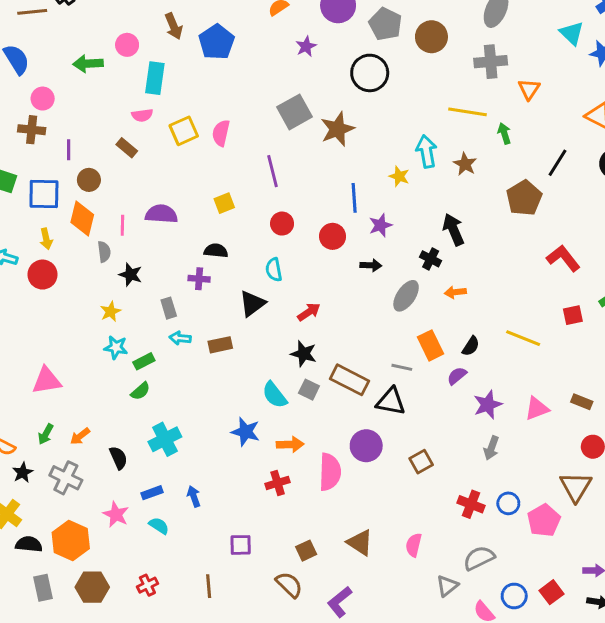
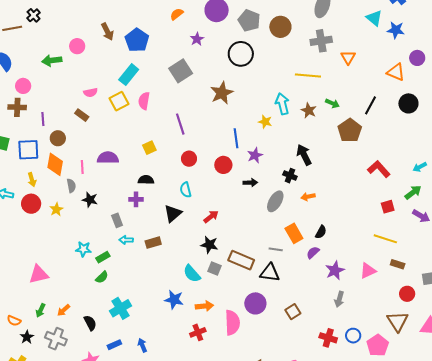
cyan rectangle: (155, 78) -> (129, 75), moved, turned 35
gray square: (294, 112) -> (181, 71), moved
green arrow: (504, 133) -> (332, 103), moved, turned 136
yellow star: (110, 312) -> (56, 209), moved
yellow line: (523, 338) -> (385, 239), moved

